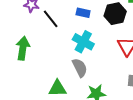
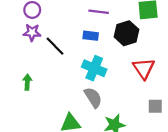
green arrow: (23, 48) -> (27, 82), size x0.6

